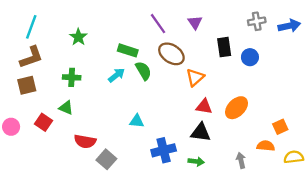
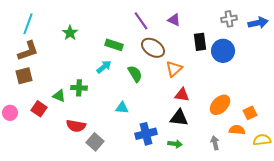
purple triangle: (195, 22) -> (174, 20), turned -32
blue circle: (250, 57) -> (223, 51), size x1.5
green semicircle: (143, 71) -> (135, 74), moved
green cross: (72, 77) -> (79, 88), moved
orange ellipse: (237, 108) -> (220, 105), moved

